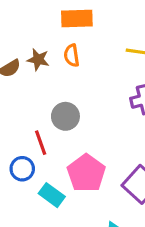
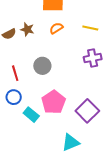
orange semicircle: (72, 55) -> (56, 28), moved, turned 64
red line: (41, 143) -> (15, 73), moved

